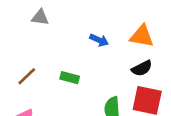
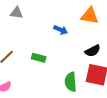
orange triangle: (142, 36) -> (90, 16), moved

